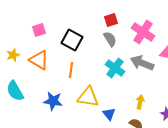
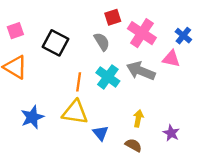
red square: (111, 20) -> (113, 17), moved
orange line: (71, 70) -> (79, 82), moved
blue star: (53, 101) -> (32, 117), turned -30

